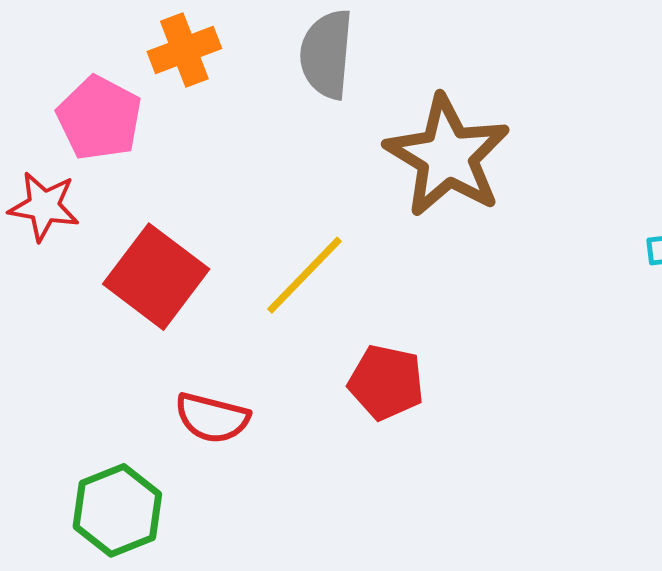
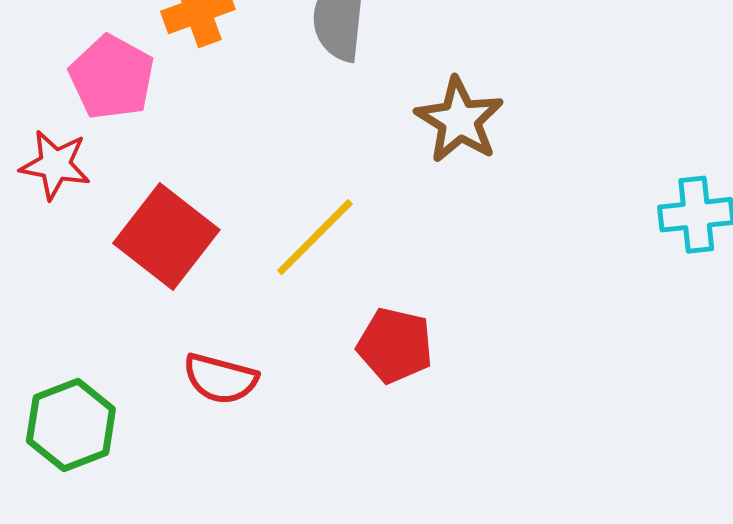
brown star: (447, 156) -> (459, 120), size x0.7
green hexagon: (117, 510) -> (71, 425), moved

